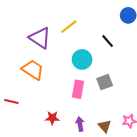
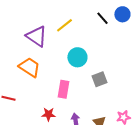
black line: (108, 41) -> (102, 18), moved
pink rectangle: (78, 89) -> (63, 89), moved

